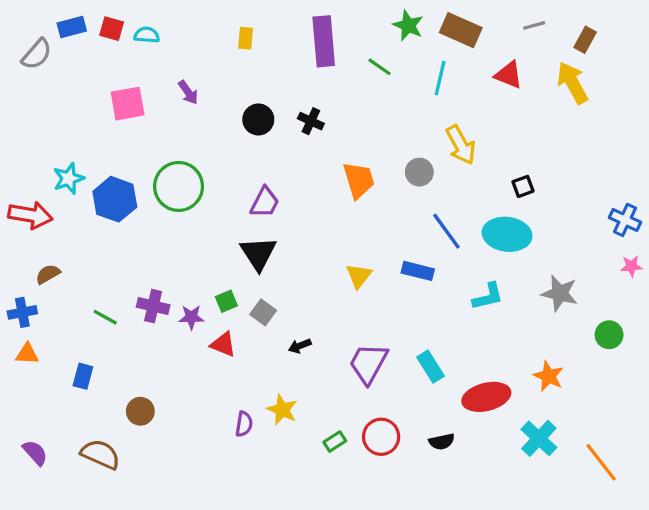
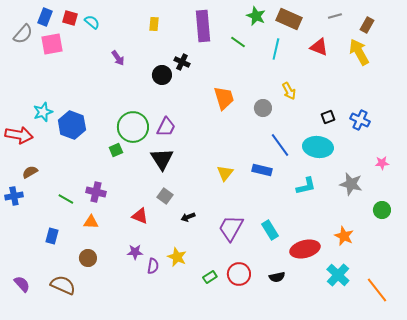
blue rectangle: (72, 27) -> (45, 17), turned -54
cyan semicircle: (147, 35) -> (92, 22), turned 35
pink square: (128, 104) -> (52, 44), moved
black cross: (311, 121) -> (182, 62), moved
yellow arrow: (461, 145) -> (289, 91), size x0.7
orange trapezoid: (359, 180) -> (224, 98), moved
green circle: (179, 186) -> (133, 127), moved
blue cross: (625, 220) -> (360, 120), moved
pink star: (631, 266) -> (382, 163), moved
green square: (226, 301) -> (116, 150), moved
purple star: (191, 317) -> (135, 252), moved
orange triangle: (27, 354) -> (91, 222), moved

